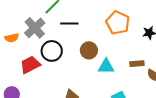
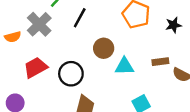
black line: (69, 24) -> (80, 18), turned -60
black circle: (52, 51) -> (71, 74), moved

